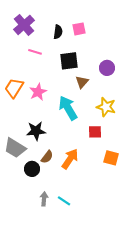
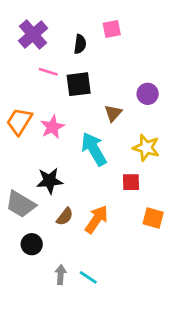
pink square: (79, 29) -> (112, 29), moved
black square: (69, 61) -> (79, 84), moved
black circle: (32, 169) -> (32, 244), moved

